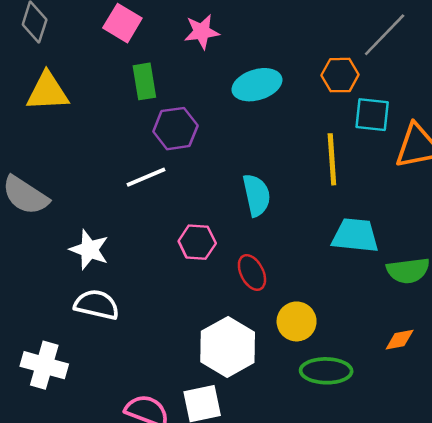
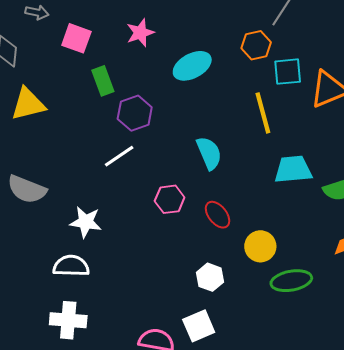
white semicircle: (97, 305) -> (71, 266), moved
white hexagon: (228, 347) -> (210, 277), size x0.6

